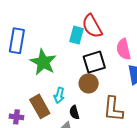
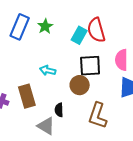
green star: (43, 62) -> (45, 26), moved, size x0.6
cyan arrow: (59, 95) -> (48, 70), moved, turned 77

